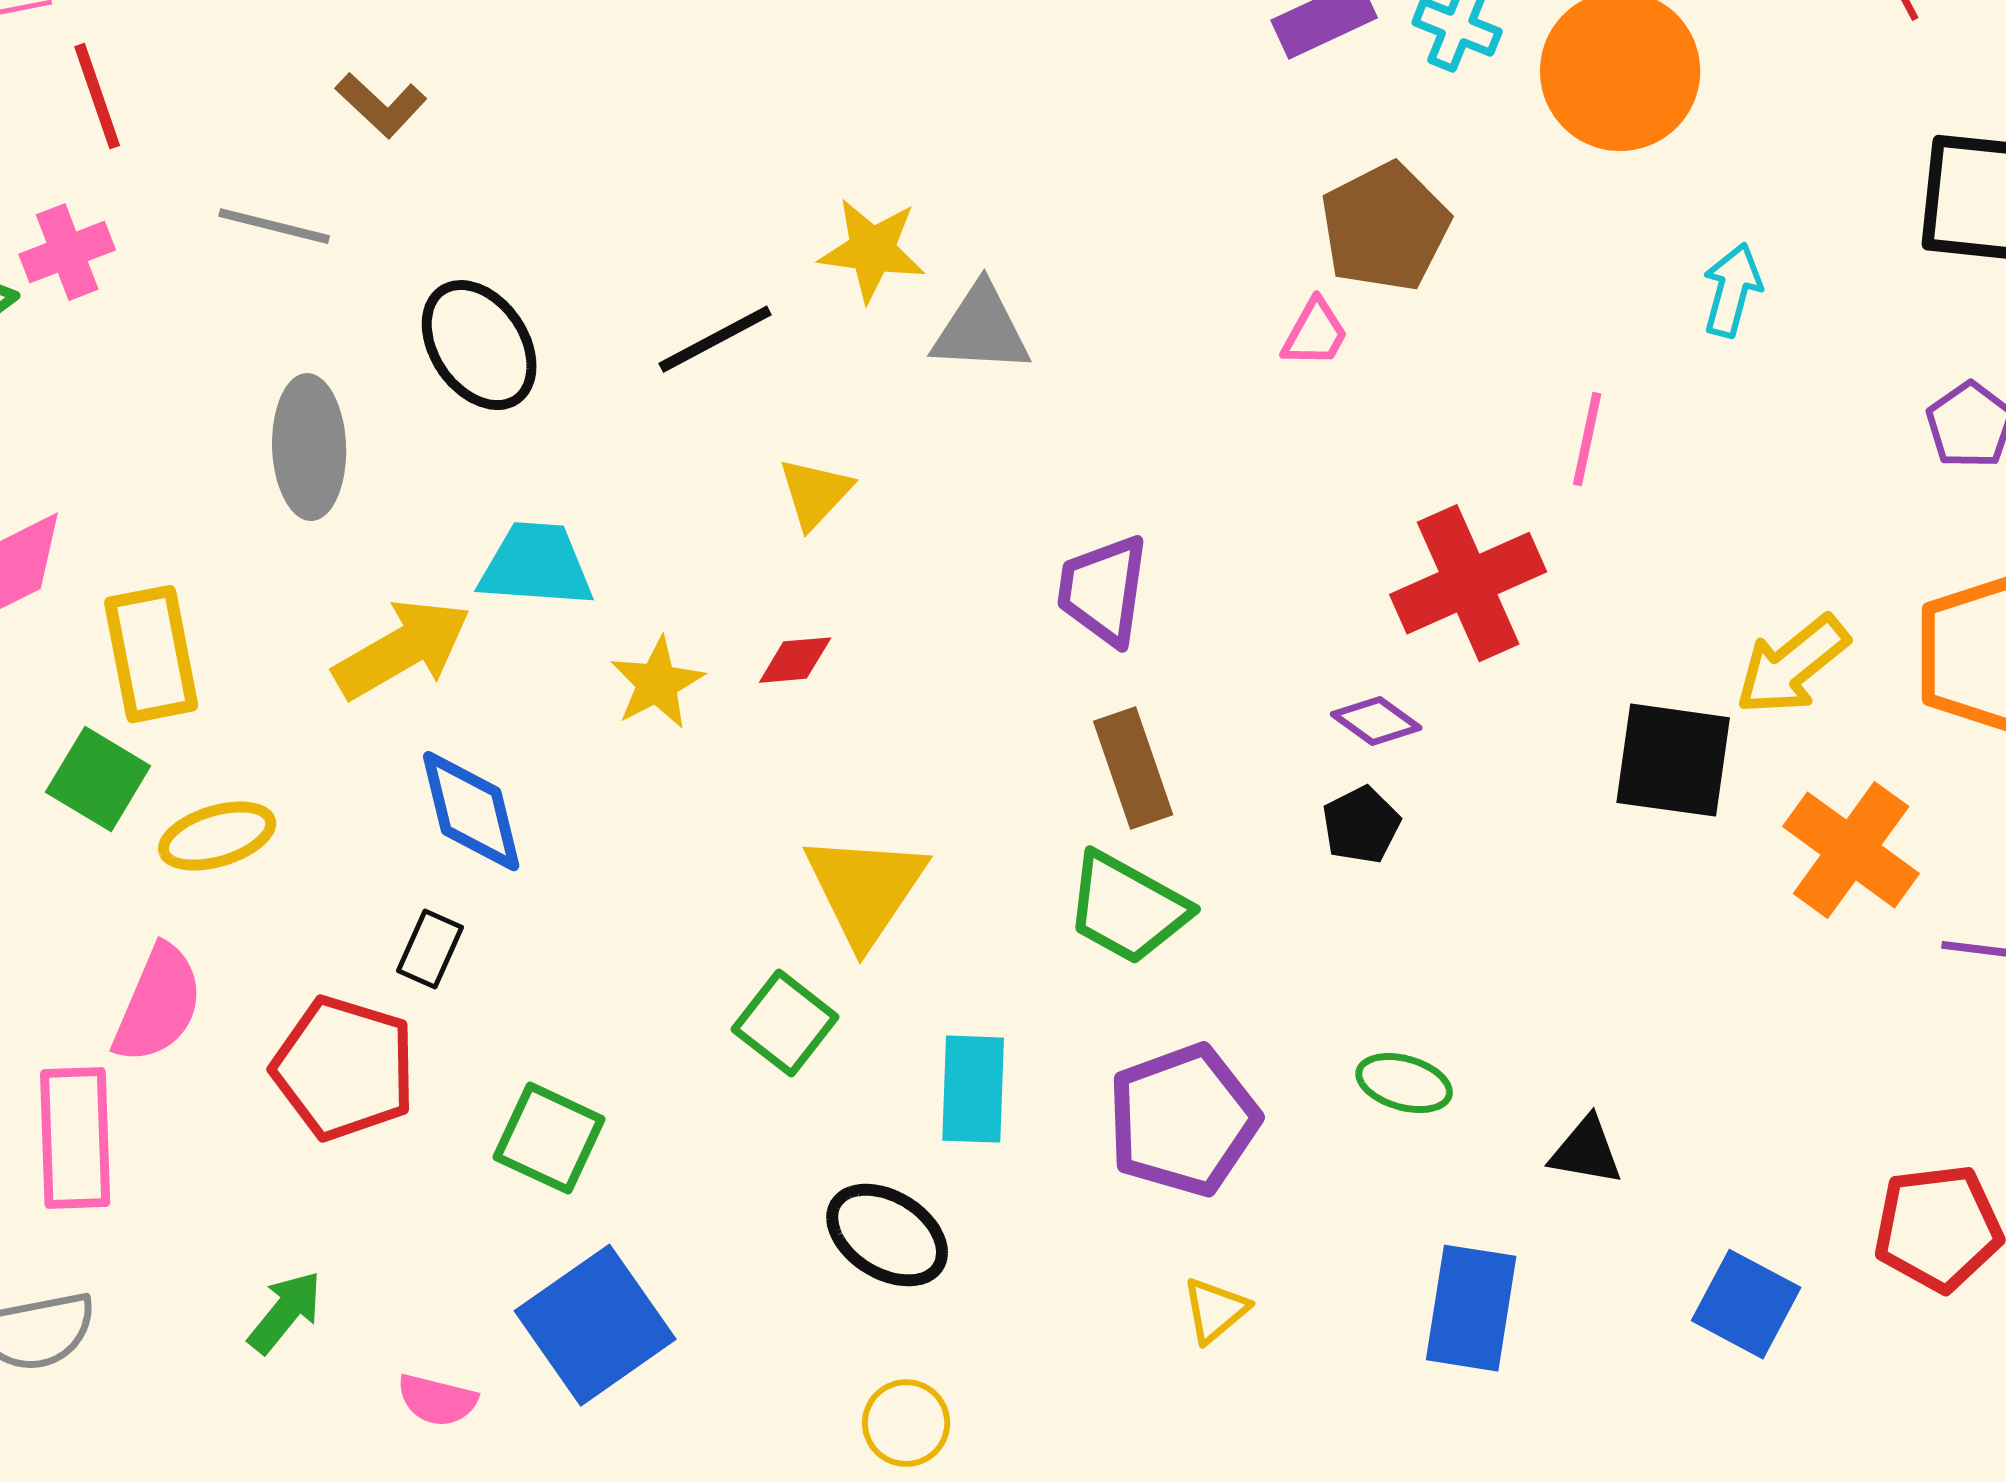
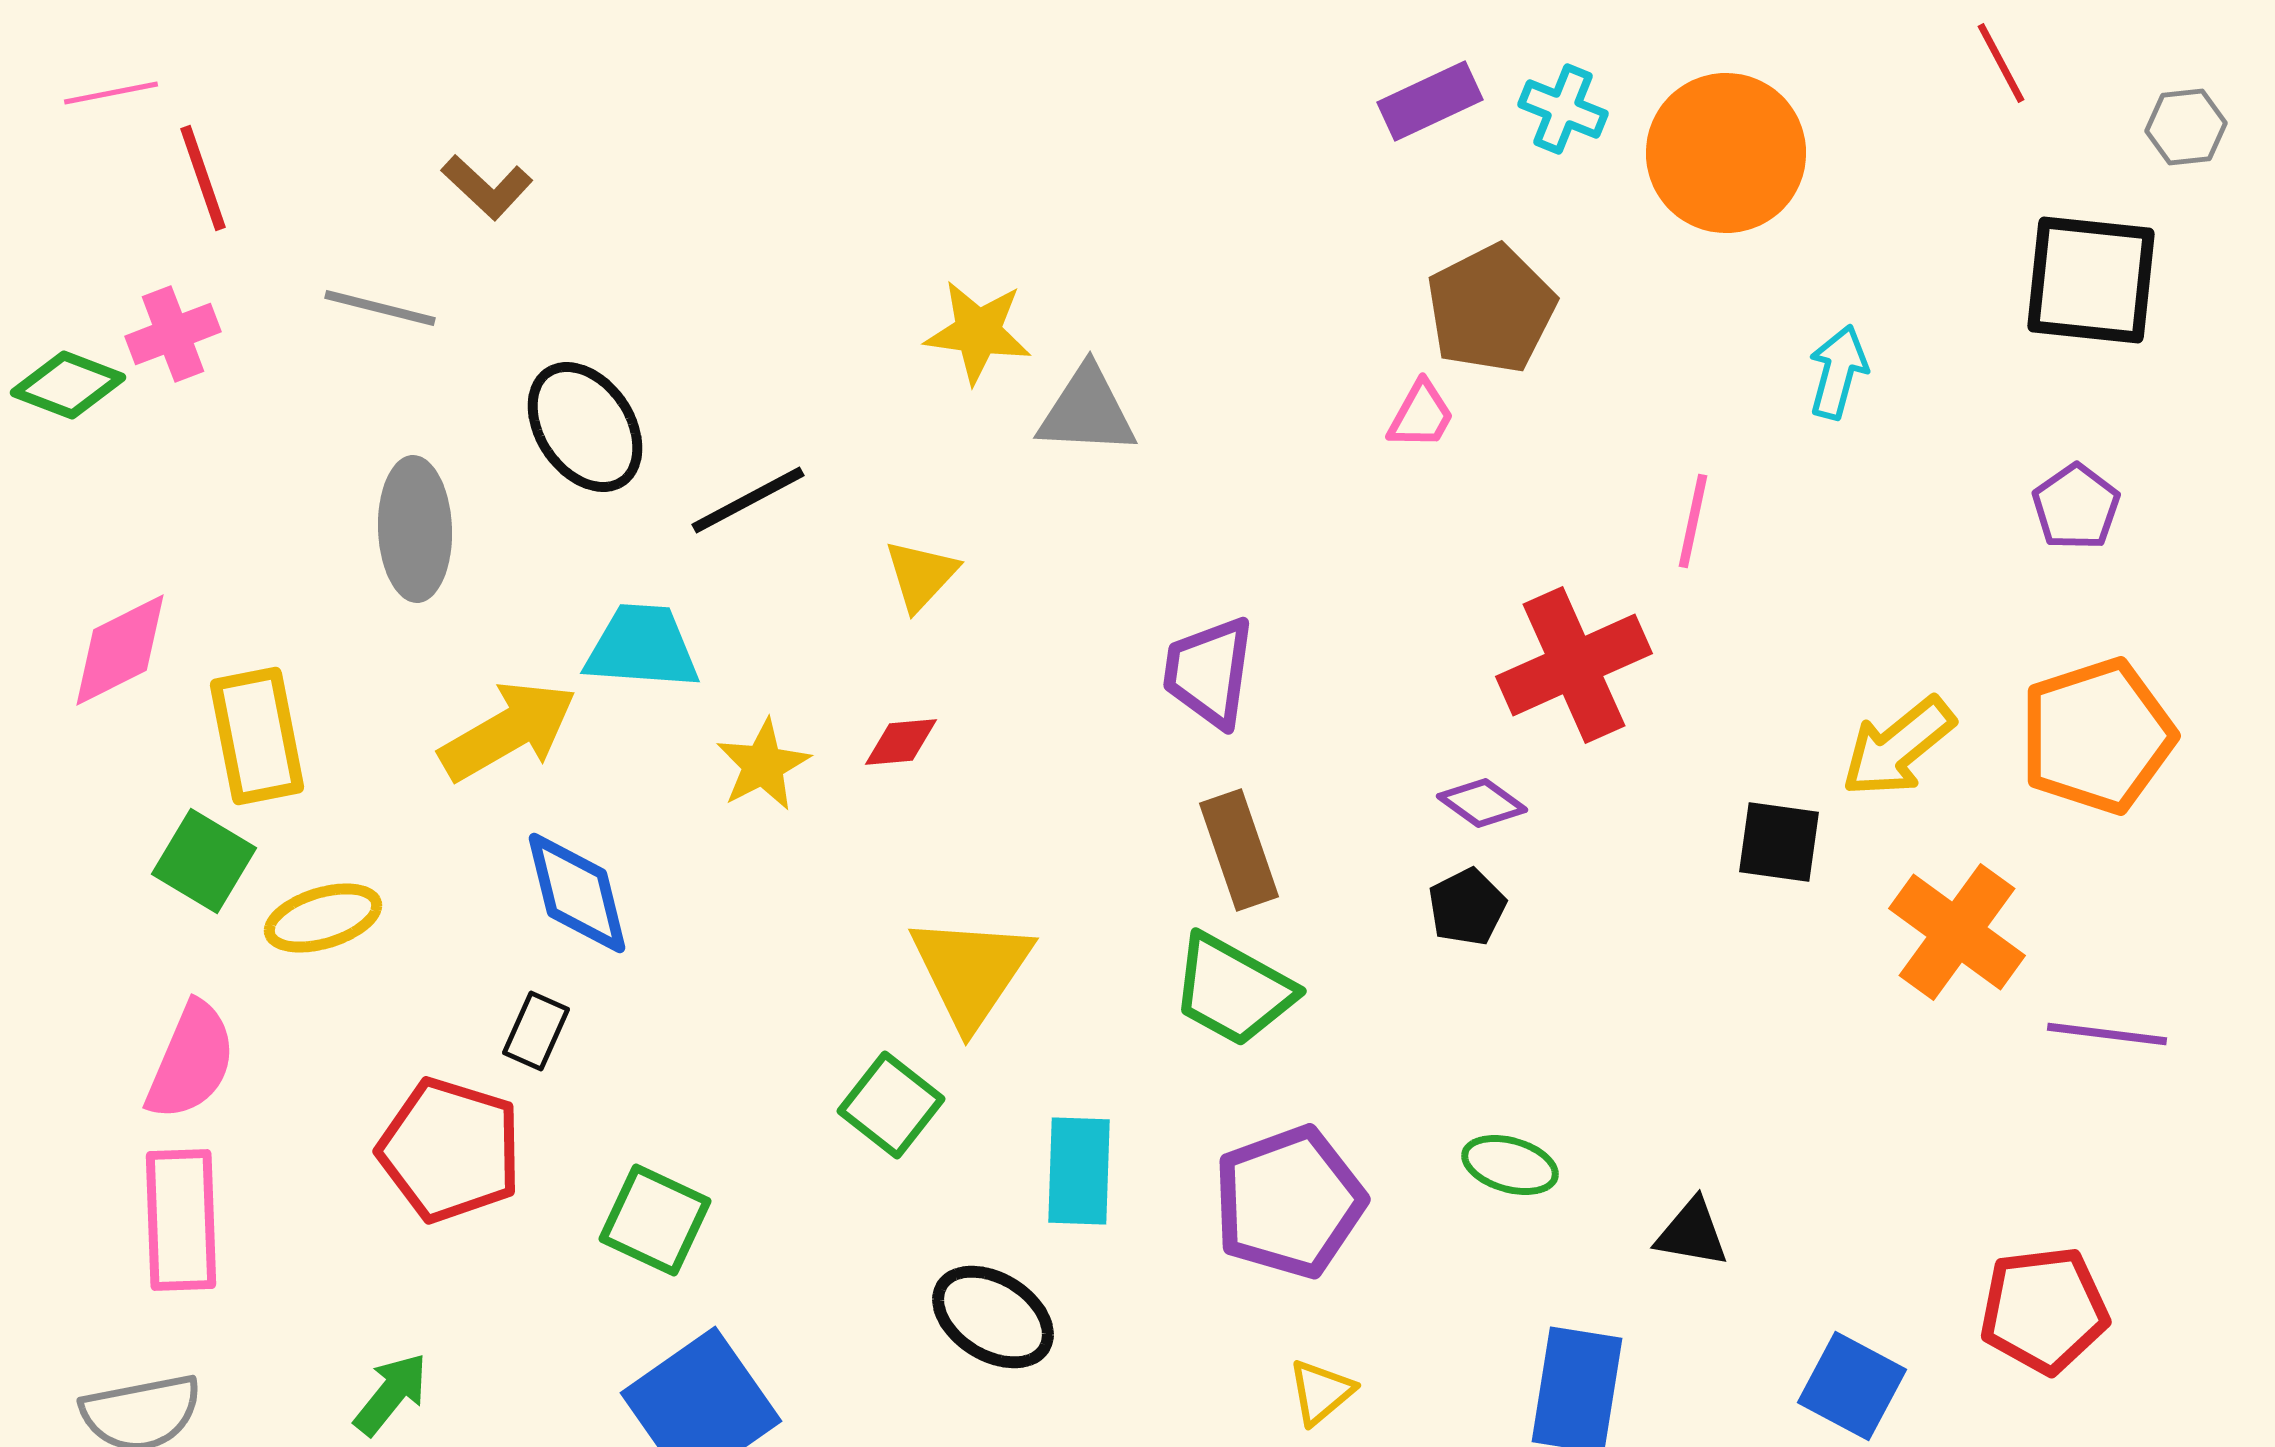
black line: (715, 339) -> (748, 500), moved
black square: (1673, 760) -> (1779, 842), size x0.7
pink semicircle: (158, 1004) -> (191, 1061), moved

